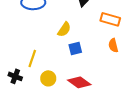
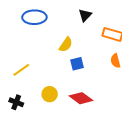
yellow line: (32, 58) -> (21, 70), moved, turned 36
black cross: (15, 76) -> (16, 102), moved

